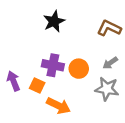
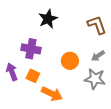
brown L-shape: (109, 28) -> (97, 25), turned 45
purple cross: (53, 65) -> (31, 49), moved

